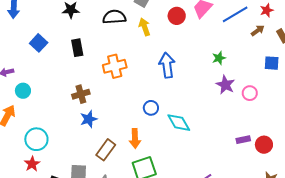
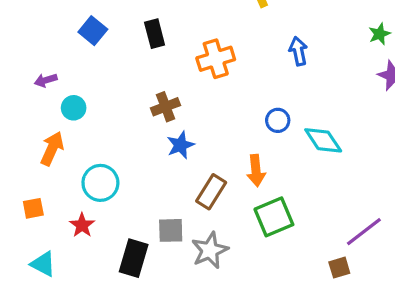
blue arrow: (167, 65) -> (298, 51), size x0.7
red star: (32, 164) -> (82, 225), moved

